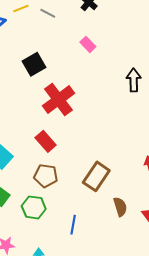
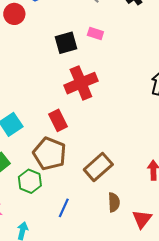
pink rectangle: (88, 44) -> (95, 34), moved, turned -42
brown pentagon: (46, 176) -> (50, 154), size x1.4

